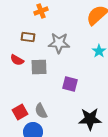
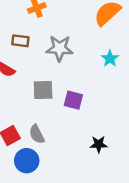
gray square: (39, 67) -> (43, 90), moved
black star: (90, 119) -> (99, 144), size x0.6

